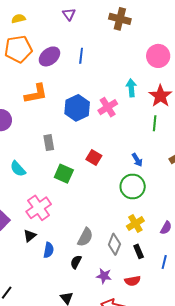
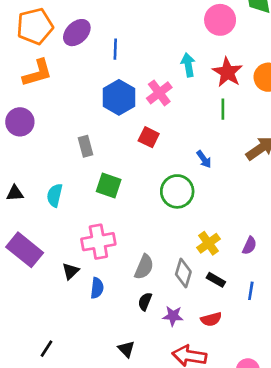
blue line: (81, 56) -> (115, 49), moved
orange L-shape: (36, 94) -> (37, 73), moved
red square: (94, 158) -> (149, 137), moved
cyan semicircle: (18, 169) -> (55, 195), moved, turned 60
green circle: (133, 186) -> (177, 191), moved
pink cross: (39, 208) -> (98, 242), moved, turned 30
black rectangle: (139, 251) -> (216, 280), turned -32
black semicircle: (76, 262) -> (145, 301), moved

